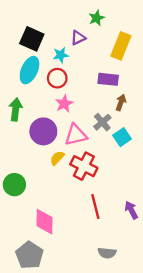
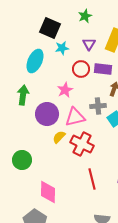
green star: (97, 18) -> (85, 16), moved
purple triangle: (78, 38) -> (89, 44), moved, turned -32
black square: (32, 39) -> (50, 28), moved
red circle: (57, 78) -> (81, 69), moved
gray cross: (102, 122) -> (98, 106), turned 35

